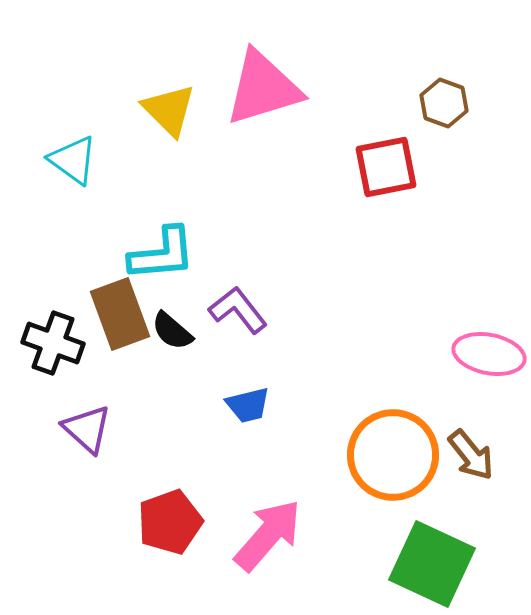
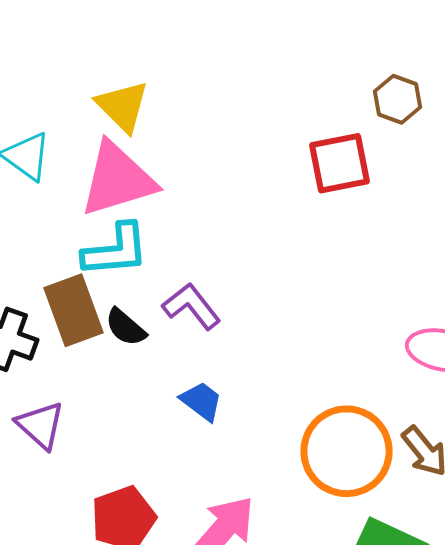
pink triangle: (263, 88) -> (118, 179), moved
blue trapezoid: (248, 405) -> (202, 401), turned -129

